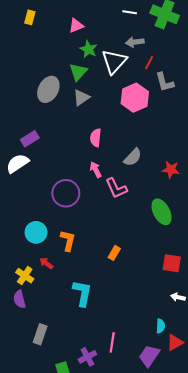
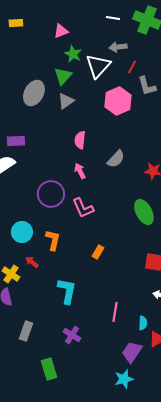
yellow rectangle: (30, 17) -> (16, 23), turned 72
purple rectangle: (30, 139) -> (16, 141), turned 30
pink L-shape: (116, 188) -> (83, 208), moved
pink line: (112, 342) -> (115, 312), moved
purple cross: (87, 357) -> (72, 335), moved, turned -30

